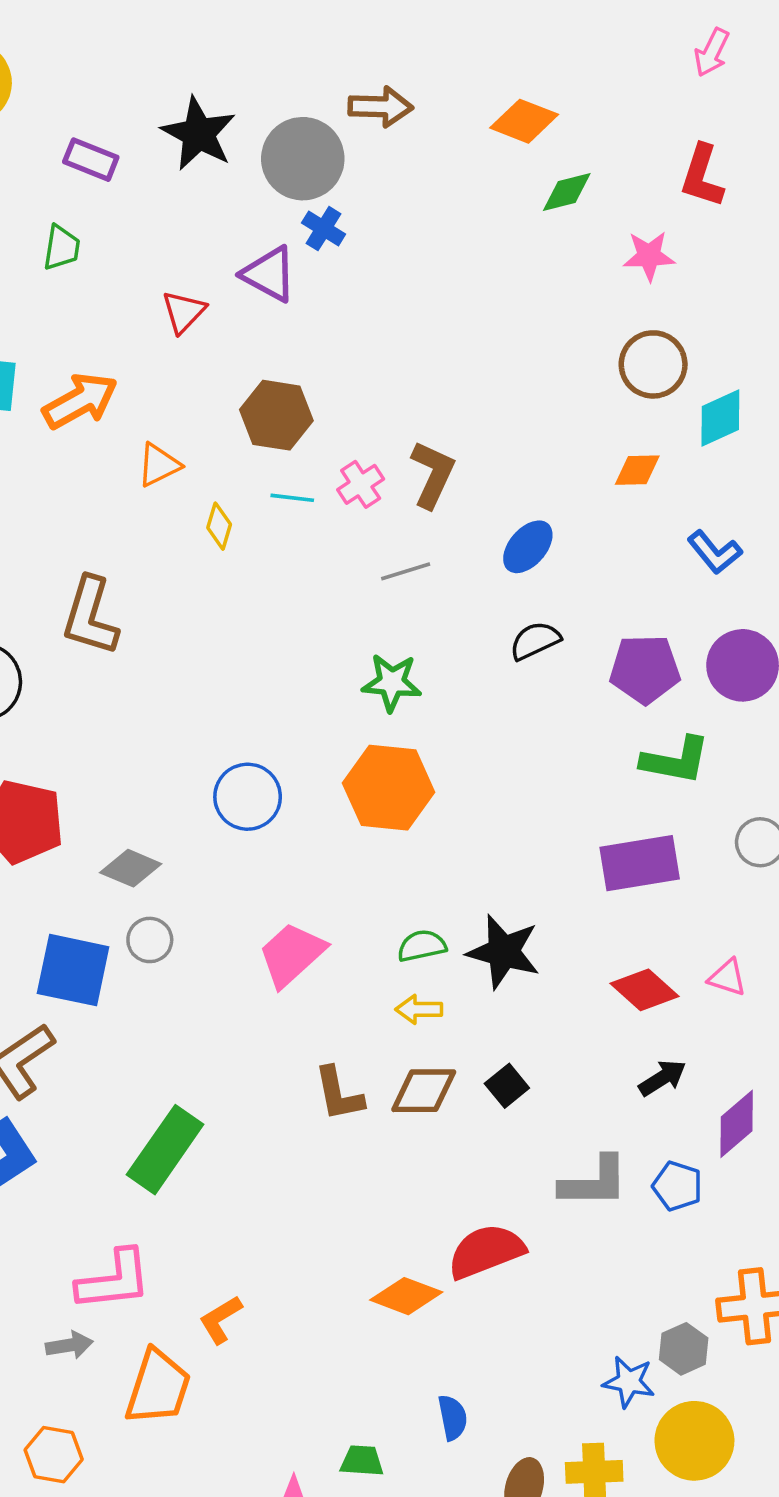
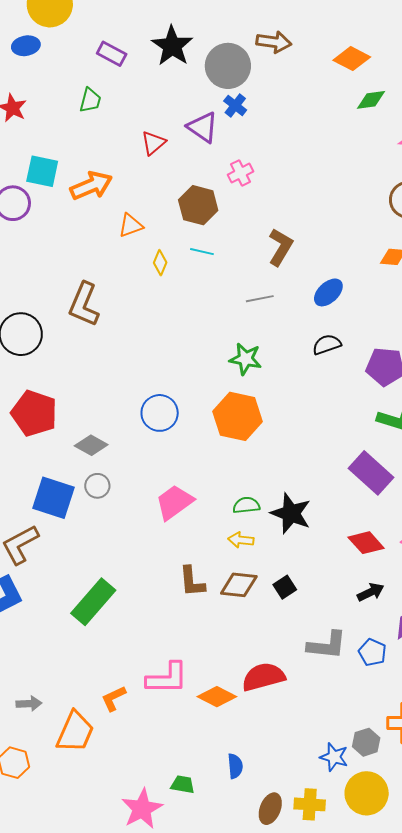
pink cross: (361, 484) -> (241, 173), moved
purple rectangle: (640, 863) -> (371, 473), turned 45
pink L-shape: (114, 1280) -> (167, 678), moved

